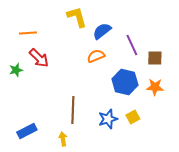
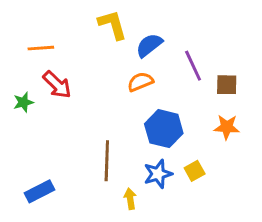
blue hexagon: (125, 82) -> (164, 129), moved
yellow arrow: (63, 139) -> (130, 199), moved

